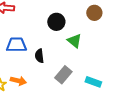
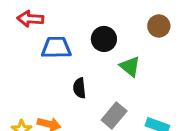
blue trapezoid: (16, 45) -> (56, 48), moved

